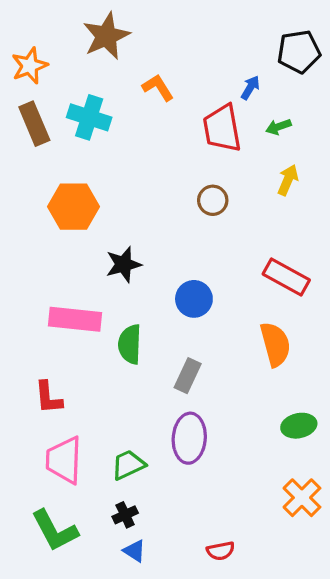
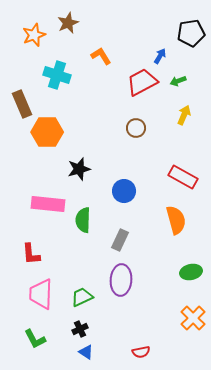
brown star: (106, 36) -> (68, 23), size x0.7
orange star: (30, 66) -> (34, 35), moved
brown rectangle: (34, 124) -> (22, 104), moved
red trapezoid: (222, 128) -> (142, 82), turned 72
green L-shape: (55, 531) -> (35, 339), size x0.7

